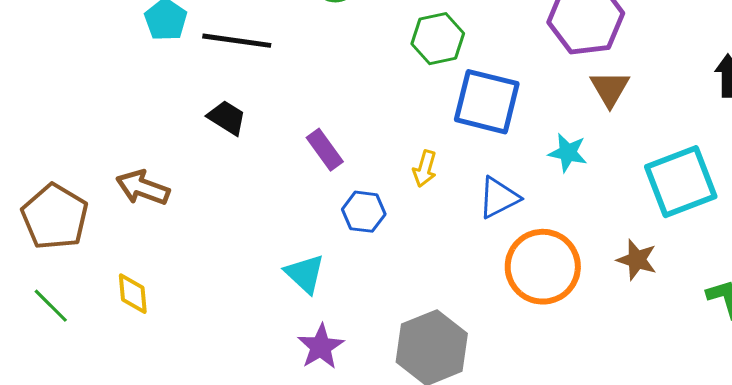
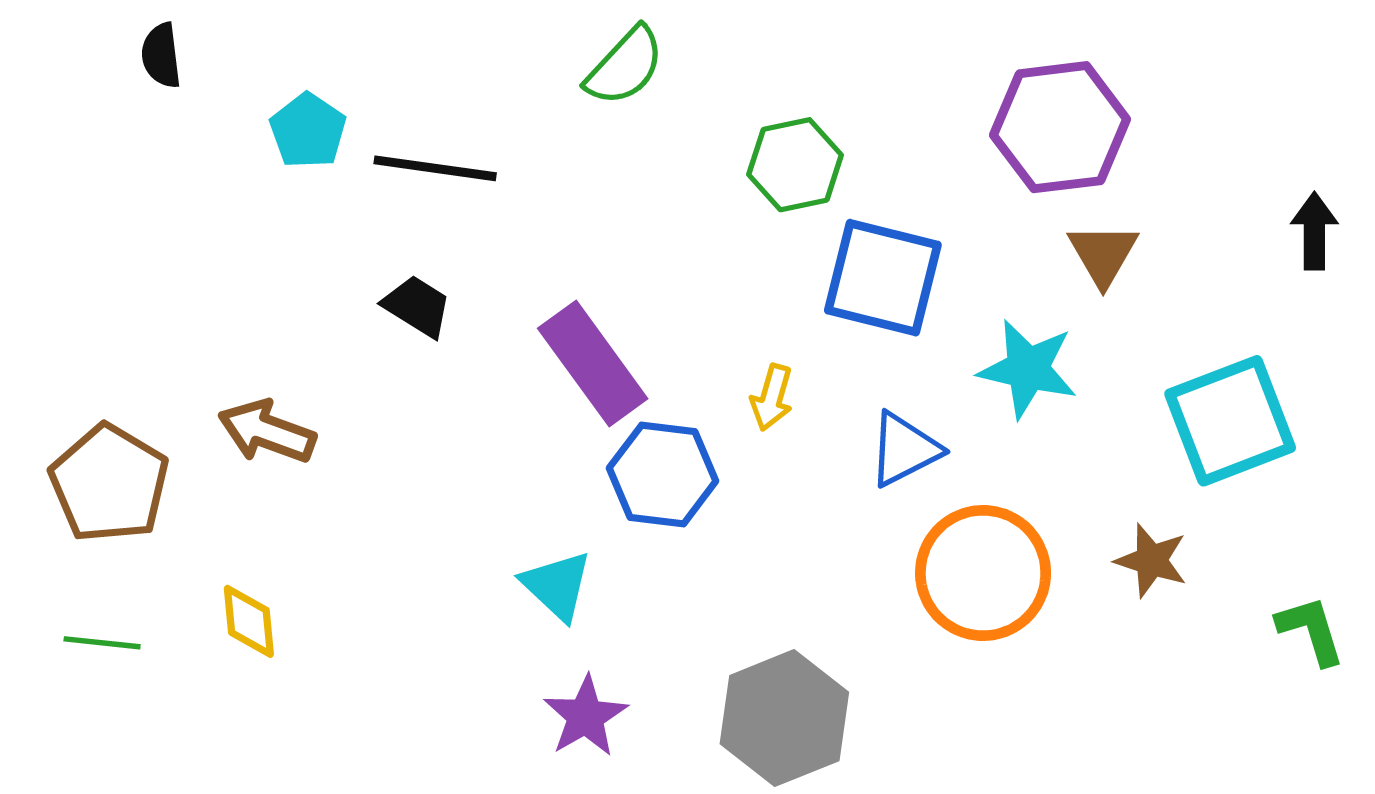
purple rectangle: (325, 150) -> (593, 363), size x1.6
cyan star: (568, 153) -> (1028, 369), size x1.4
blue hexagon: (364, 212) -> (663, 475), size x1.4
green line: (51, 306) -> (102, 643), turned -39

